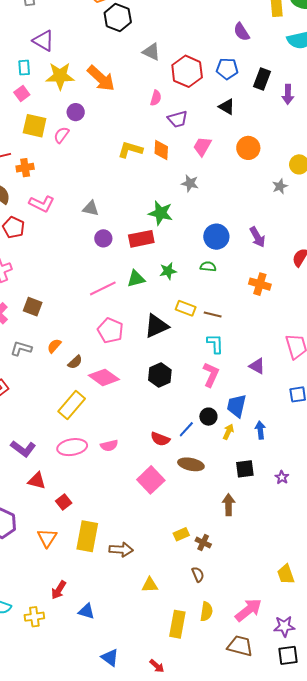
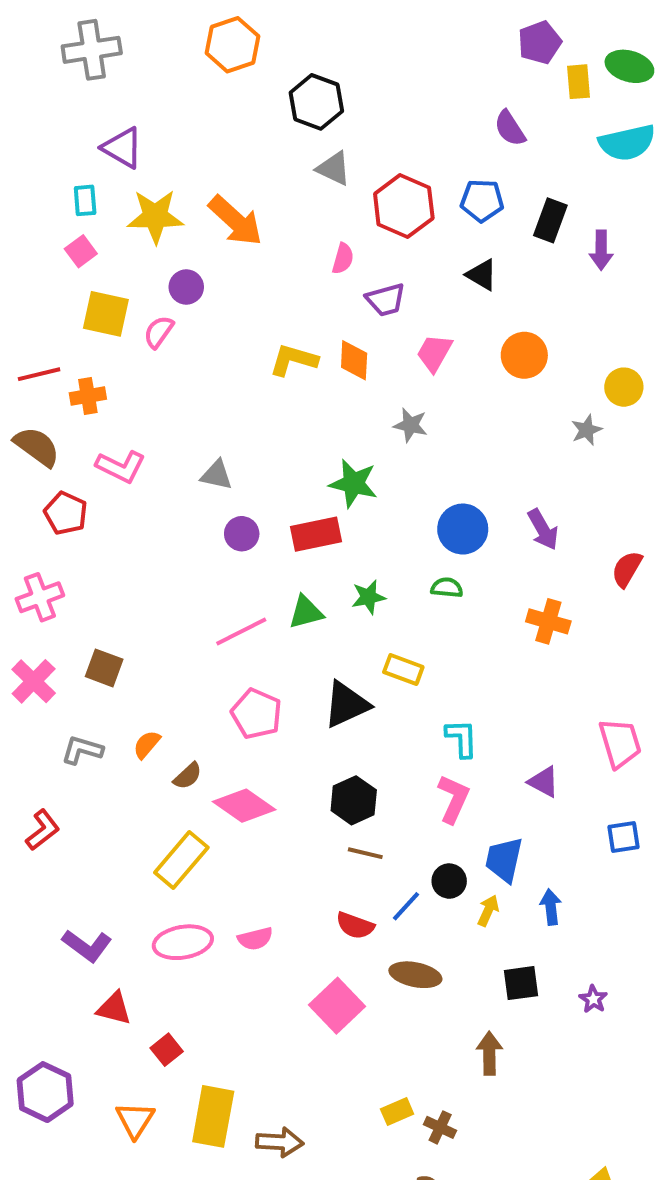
black hexagon: (118, 18) -> (316, 102), moved
brown line: (213, 315) -> (365, 853), moved

